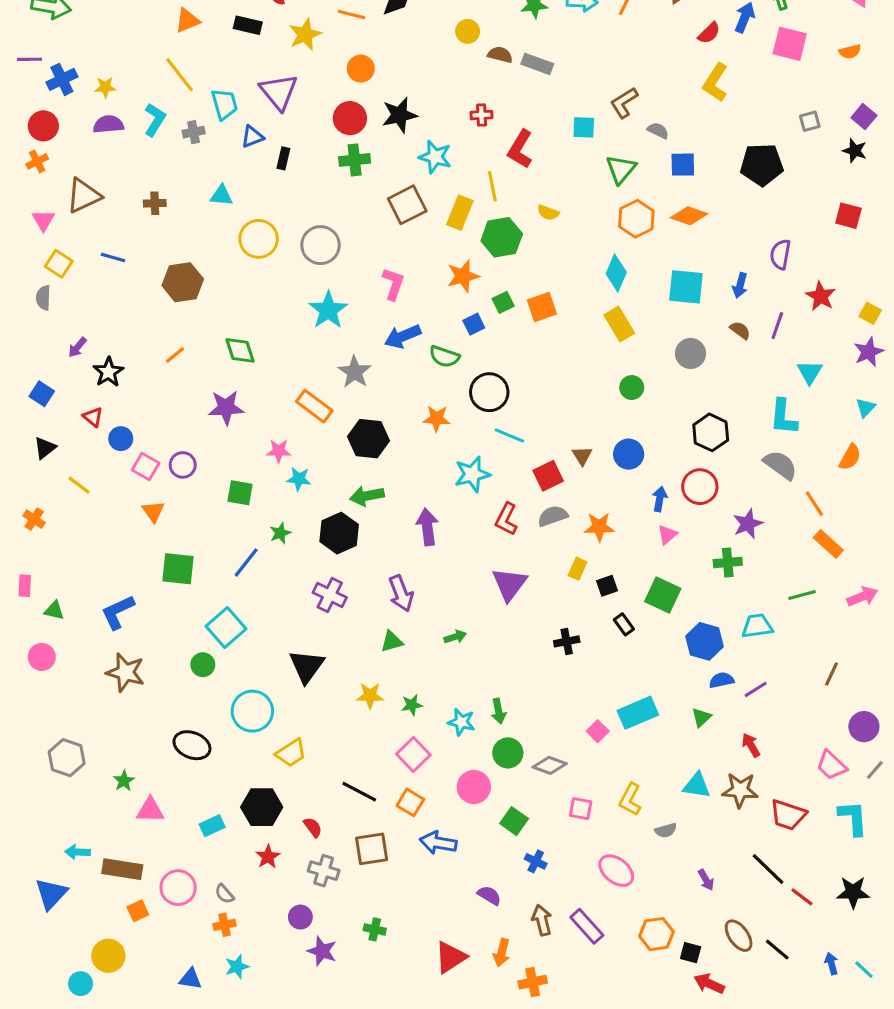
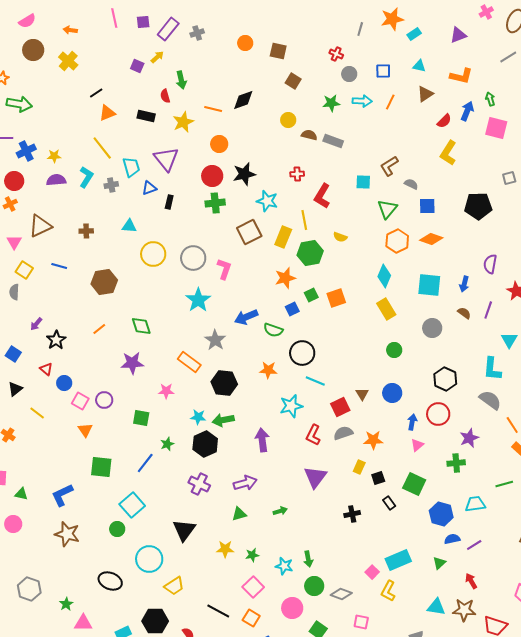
pink L-shape: (393, 284) -> (224, 269), moved
cyan star: (299, 479) -> (198, 417), moved
purple arrow: (401, 593) -> (245, 483), turned -85
yellow L-shape: (630, 799) -> (388, 591), moved

